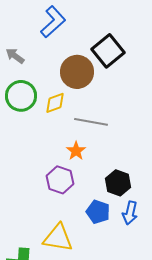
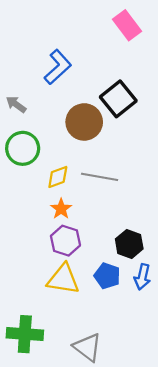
yellow diamond: (55, 103) -> (58, 177), moved
orange star: (76, 151) -> (61, 209), moved
yellow triangle: (58, 238) -> (63, 279), moved

